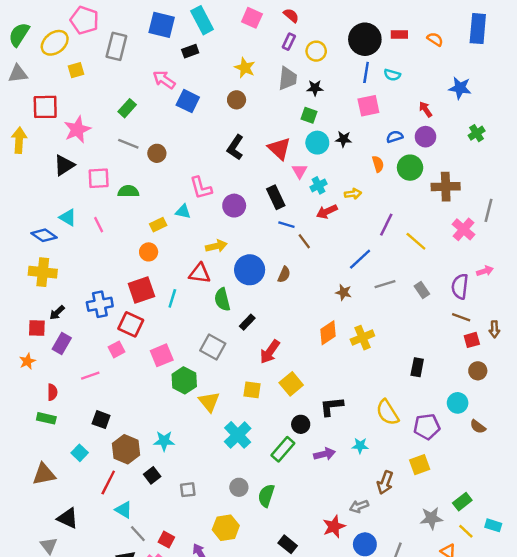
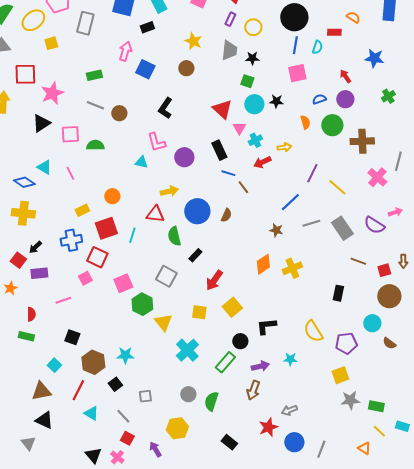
red rectangle: (399, 34) -> (334, 32), moved
cyan semicircle: (392, 75) -> (317, 47), turned -88
pink arrow: (164, 80) -> (125, 51), turned 72
green rectangle: (127, 108) -> (94, 75), turned 35
black L-shape: (235, 147) -> (165, 108), moved
yellow rectangle: (158, 225) -> (82, 210), moved
purple semicircle: (460, 286) -> (374, 225), turned -65
gray rectangle: (422, 290) -> (342, 228), size x1.6
brown line: (461, 317) -> (358, 261), moved
red square: (37, 328) -> (18, 260), turned 35
purple rectangle: (62, 343) -> (39, 273), turned 54
brown circle: (478, 371) -> (389, 296), size x1.5
brown triangle: (44, 474) -> (41, 391), moved
brown arrow: (385, 483) -> (253, 390), moved
green rectangle: (462, 502) -> (376, 406), turned 49
gray star: (431, 518) -> (350, 400), moved
gray line: (138, 534) -> (123, 416), moved

